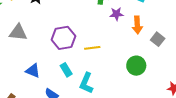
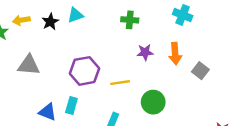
purple star: (117, 14) -> (145, 52), moved
green circle: (136, 66) -> (153, 102), moved
cyan rectangle: (66, 70) -> (71, 106), moved, turned 48

